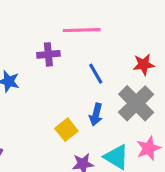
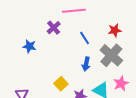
purple cross: (48, 54) -> (54, 28), turned -32
yellow square: (66, 130) -> (61, 84), moved

